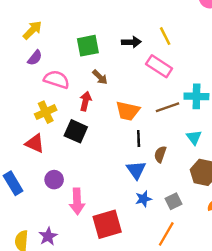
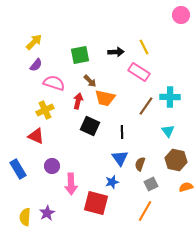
brown line: (167, 107) -> (146, 106), turned -36
orange trapezoid: (128, 111) -> (105, 98), moved
black square: (76, 131) -> (90, 126), moved
brown semicircle: (160, 154) -> (140, 164), moved
blue star: (143, 199) -> (112, 182), moved
red square: (107, 224) -> (96, 203), turned 30

